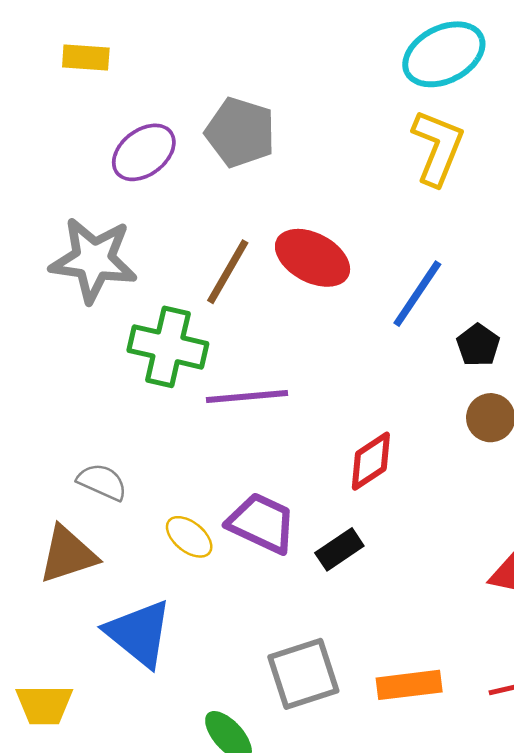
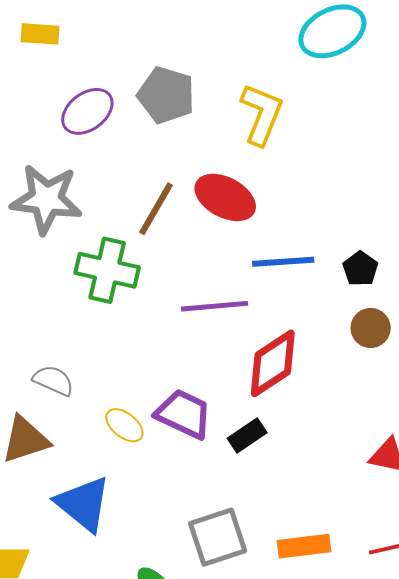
yellow L-shape: (438, 147) -> (262, 114), moved
blue line: (417, 294) -> (283, 262), moved, turned 52
purple line: (247, 396) -> (214, 306), moved
red diamond: (371, 461) -> (273, 363), size x1.4

